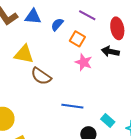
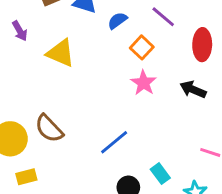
black arrow: (110, 51) -> (193, 89), moved
brown semicircle: (41, 76) -> (49, 129), moved
blue line: (72, 106) -> (114, 142), turned -60

